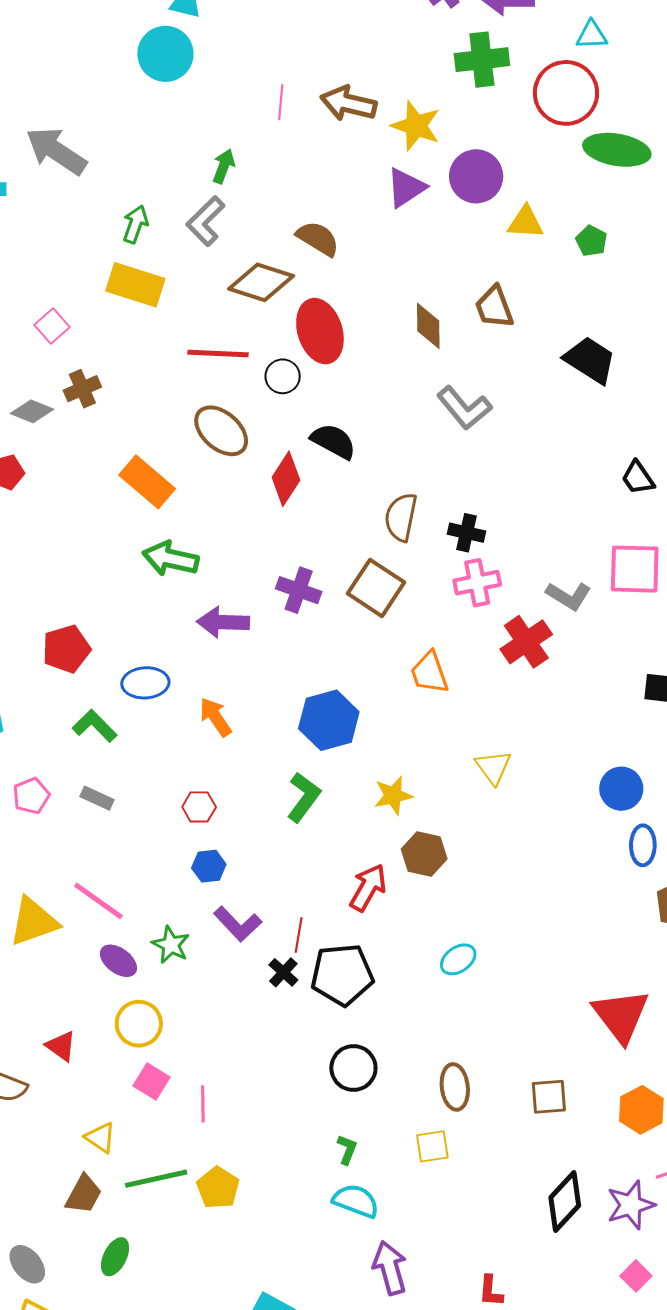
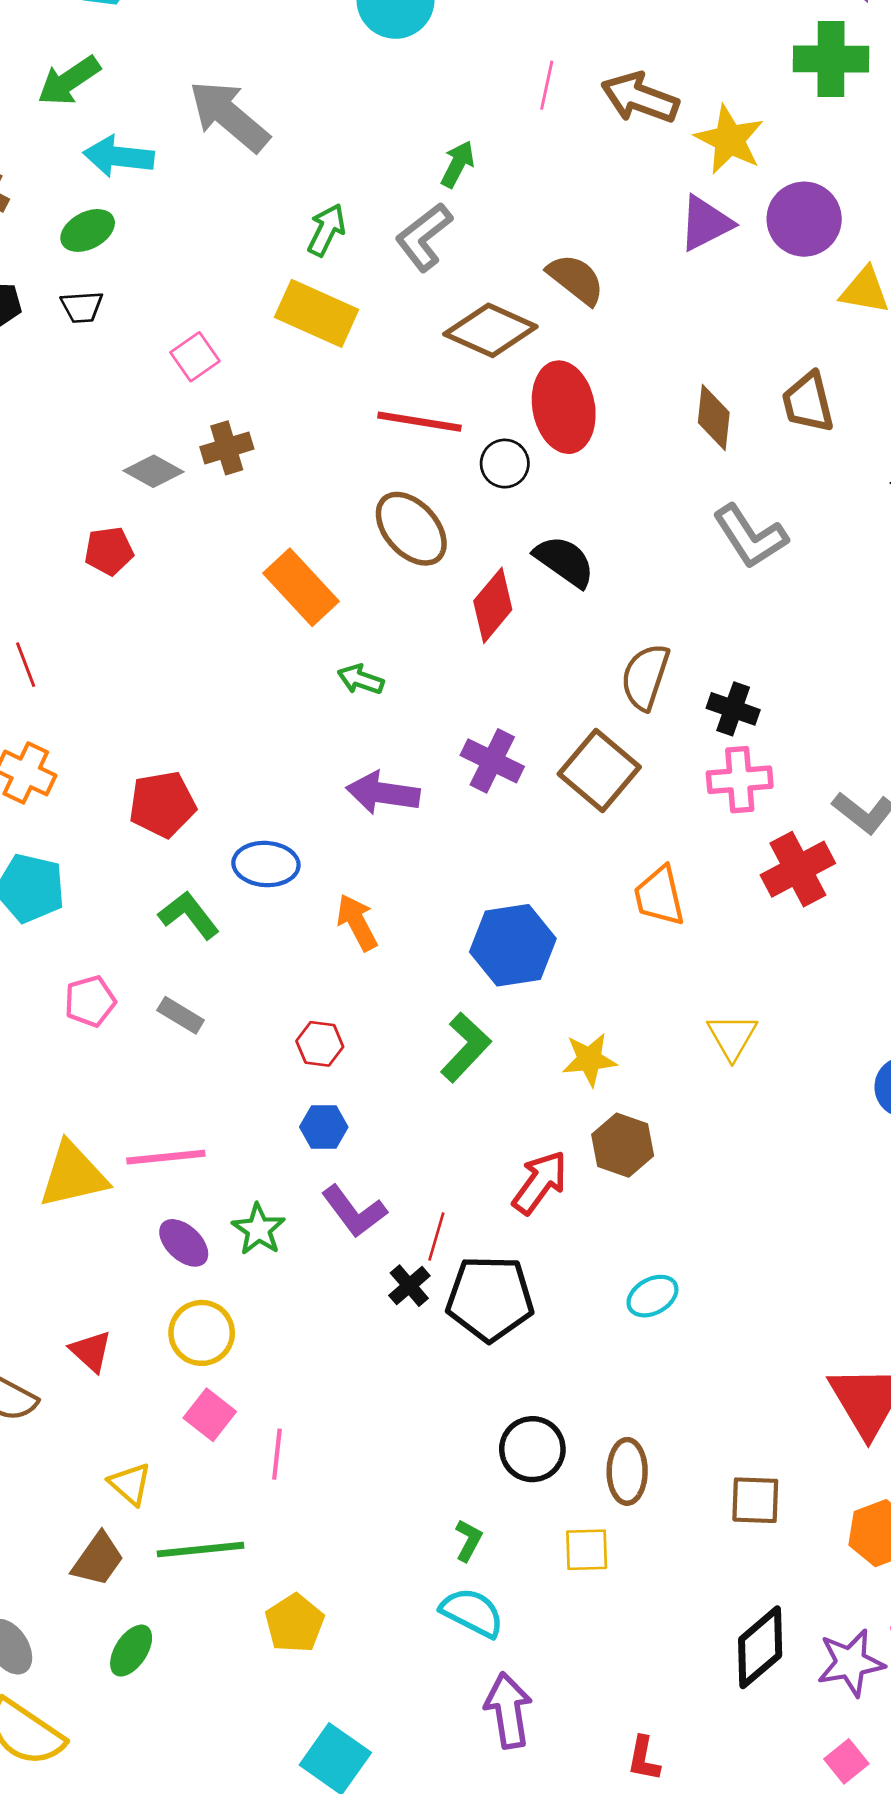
green arrow: (170, 559) -> (361, 679), moved, size x0.6
pink line: (98, 901) -> (166, 1157), turned -48
black circle: (353, 1068) -> (532, 1449), moved
yellow pentagon: (218, 1188) -> (295, 1623), moved

